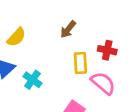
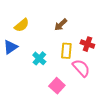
cyan cross: (32, 80) -> (39, 58), moved

